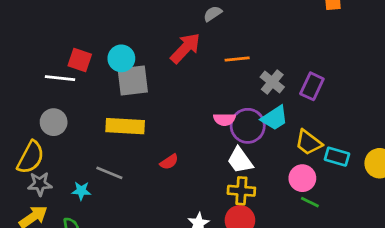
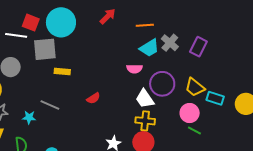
red arrow: (185, 48) -> (108, 16), size x0.7
cyan circle: (121, 58) -> (61, 22), size x1.5
gray square: (133, 80) -> (45, 49), moved
cyan trapezoid: (274, 118) -> (149, 48), moved
yellow rectangle: (125, 126) -> (62, 71), size x0.6
purple circle: (248, 126) -> (162, 84), moved

